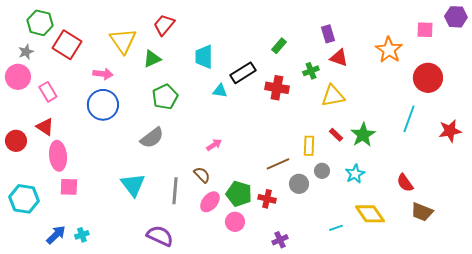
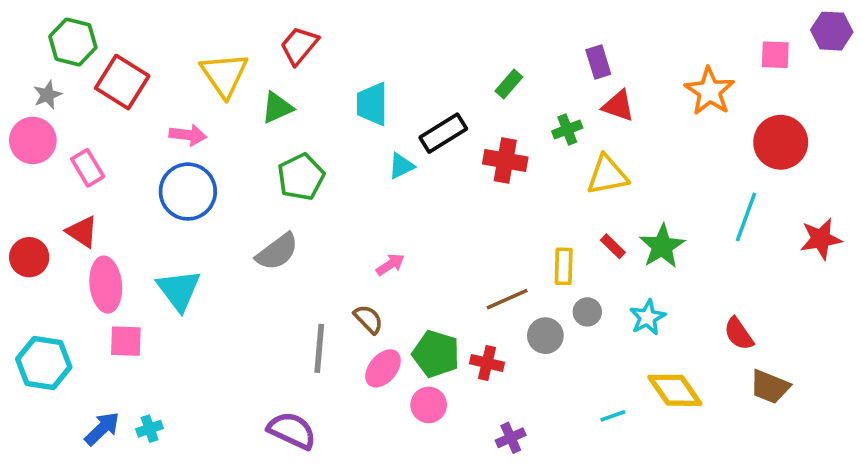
cyan triangle: (220, 91) -> (401, 166), turned -35
cyan triangle: (133, 185) -> (179, 290), moved

